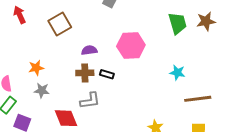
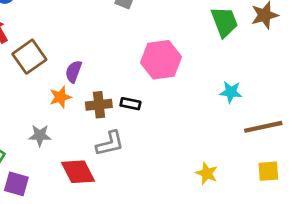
brown square: (60, 24) -> (29, 57), moved
purple semicircle: (89, 50) -> (74, 72), moved, turned -56
orange star: (36, 68) -> (60, 97), moved

